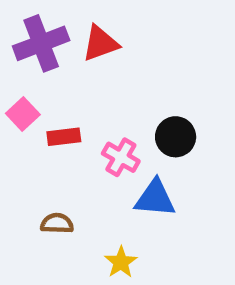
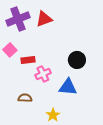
pink cross: (121, 157) -> (43, 74), moved, turned 35

